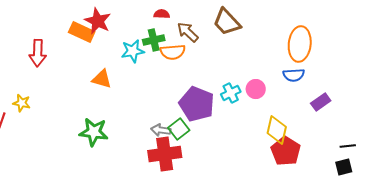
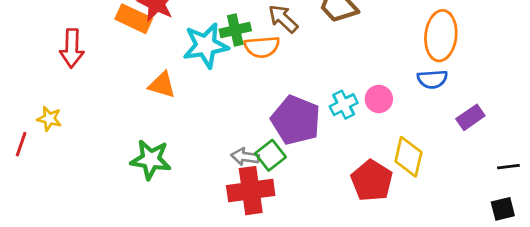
cyan star: (133, 51) -> (206, 45), size x1.4
black line: (348, 146) -> (508, 167), moved
red pentagon: (286, 151) -> (372, 181), moved

